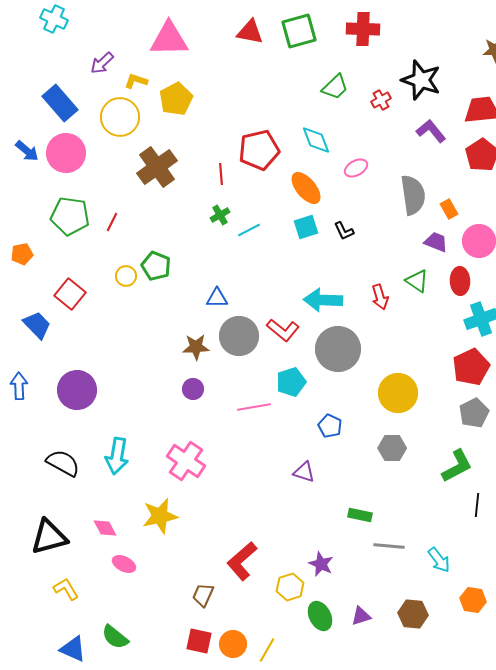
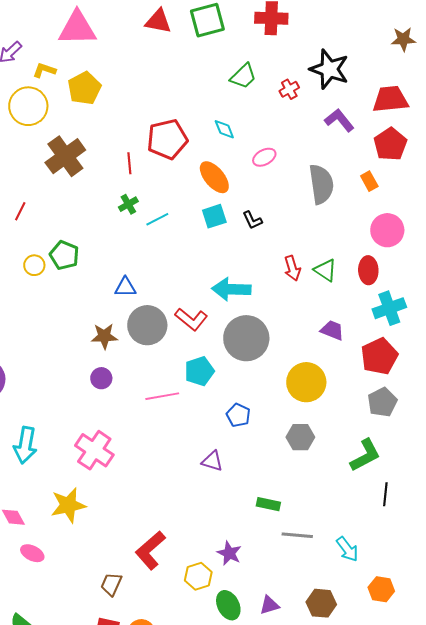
cyan diamond: (316, 140) -> (224, 129), size x0.7
orange rectangle: (449, 209) -> (369, 181), moved
purple trapezoid: (436, 242) -> (332, 330), moved
red arrow: (380, 297) -> (292, 268), moved

